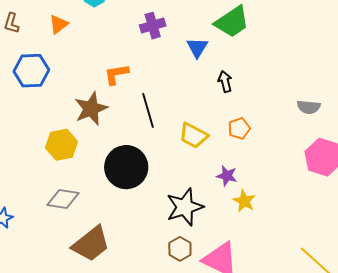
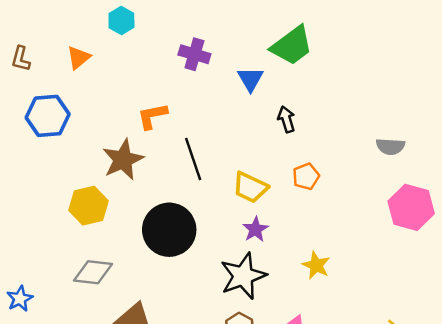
purple cross: (153, 26) -> (194, 54), turned 35
purple star: (227, 176) -> (255, 229), moved, turned 30

